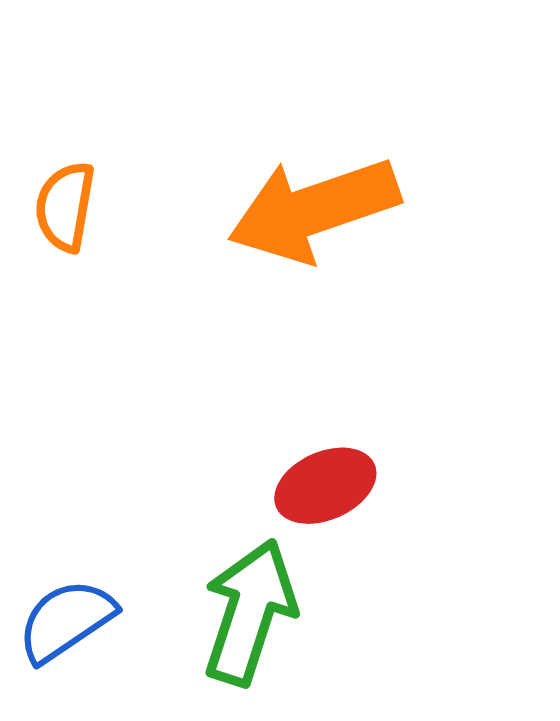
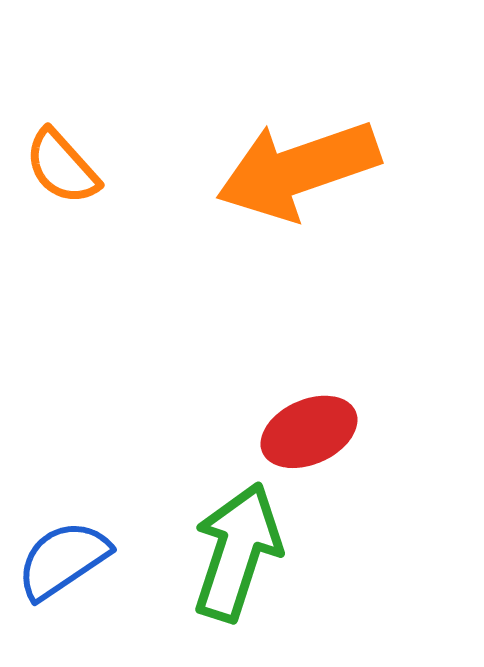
orange semicircle: (65, 207) -> (62, 167), turned -52

